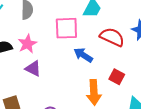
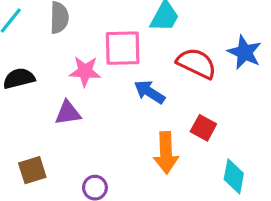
pink star: (27, 44) -> (85, 71), moved, turned 30
purple triangle: (33, 68) -> (68, 113), turned -36

